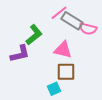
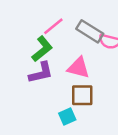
pink line: (59, 13) -> (53, 26), moved
purple L-shape: (20, 54) -> (41, 73), moved

